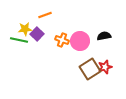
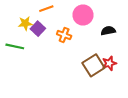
green line: (19, 40) -> (15, 46), moved
pink circle: (80, 41) -> (83, 15), moved

